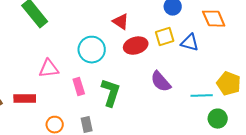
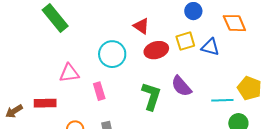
green L-shape: (111, 93) -> (151, 96), moved

